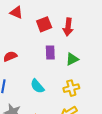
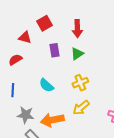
red triangle: (16, 13) -> (25, 37), moved
red arrow: (68, 27) -> (77, 29), moved

